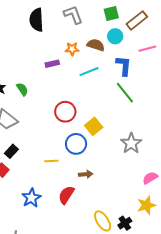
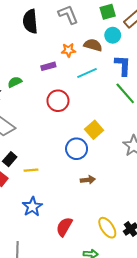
green semicircle: (22, 89) -> (15, 82), moved, turned -80
red circle: (65, 112) -> (58, 101), moved
yellow line: (51, 161) -> (31, 170), moved
red semicircle: (66, 195) -> (64, 227), moved

